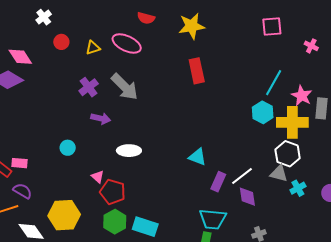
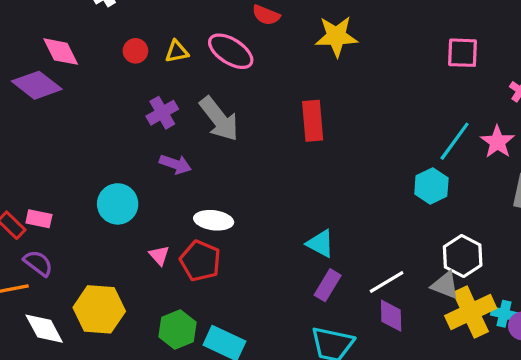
red circle: (61, 42) -> (135, 51), moved
red rectangle: (197, 71) -> (313, 121), moved
pink star: (302, 96) -> (497, 142), moved
yellow cross: (292, 122) -> (471, 312), moved, turned -32
cyan circle: (68, 148) -> (118, 204), size x1.6
purple rectangle: (218, 182) -> (328, 285), moved
cyan cross: (298, 188) -> (504, 314), moved, turned 35
red pentagon: (113, 192) -> (200, 261), moved

